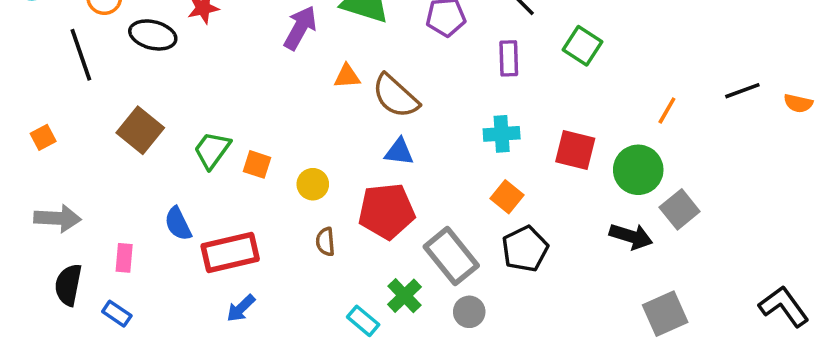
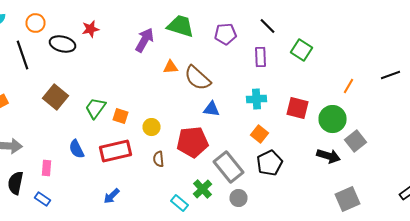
blue triangle: (399, 152) -> (212, 109), moved
red rectangle: (230, 252) -> (116, 151), moved

